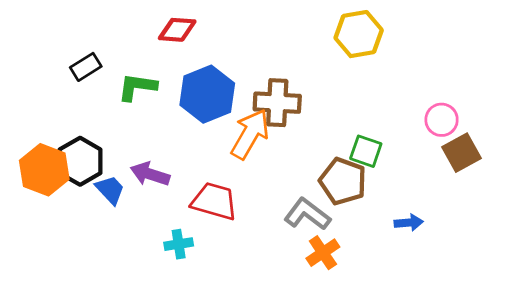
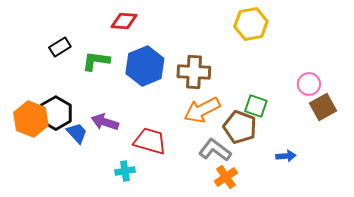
orange arrow: (250, 134) -> (202, 110), moved, turned -147

